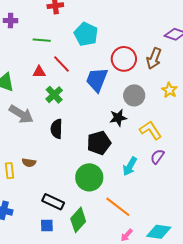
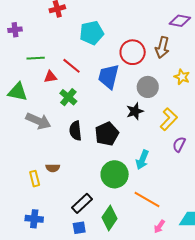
cyan pentagon: (86, 34) -> (92, 33), turned -30
green line: (42, 40) -> (36, 58), moved
yellow L-shape: (151, 130) -> (169, 119), turned 85
black pentagon: (99, 143) -> (107, 134), moved
cyan arrow: (130, 166) -> (142, 160), moved
black rectangle: (53, 202) -> (82, 203), turned -60

